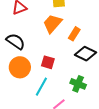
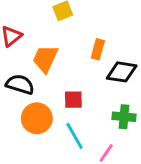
orange trapezoid: (52, 24) -> (45, 59), moved
cyan line: (41, 87) -> (74, 136), turned -42

